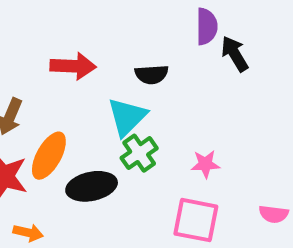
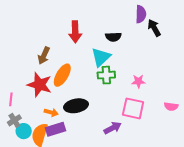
red arrow: (73, 66) -> (75, 32), turned 85
green cross: (139, 153) -> (106, 75), turned 30
black ellipse: (92, 186) -> (76, 106), moved

